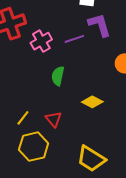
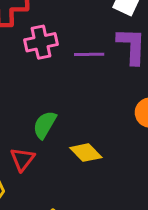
green semicircle: (58, 76) -> (45, 125), moved

